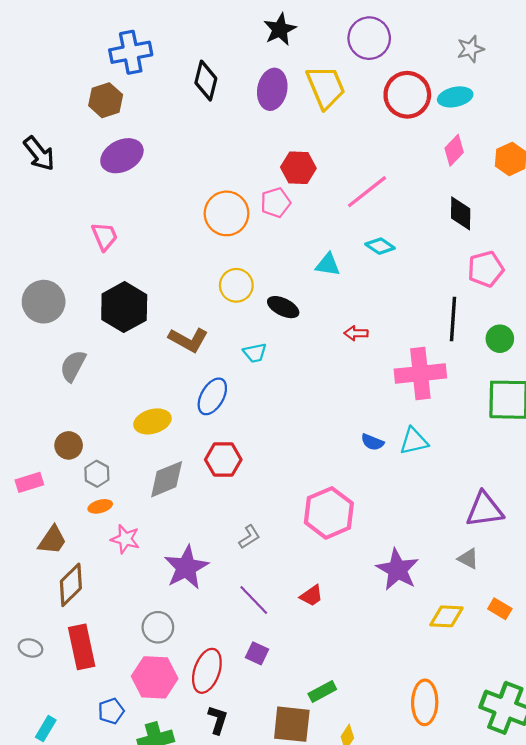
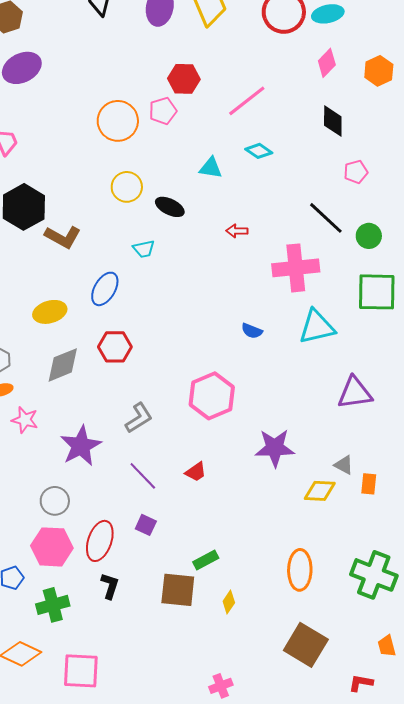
pink pentagon: (486, 269) -> (356, 172), size x0.7
black line: (453, 319) -> (326, 218), turned -51
brown L-shape: (188, 340) -> (63, 237), moved
cyan triangle: (414, 441) -> (317, 327), moved, size x1.4
gray L-shape: (249, 537) -> (139, 418), size x1.4
gray triangle: (468, 559) -> (344, 465), moved
purple star: (397, 570) -> (275, 448), turned -30
orange rectangle: (500, 609) -> (369, 484), turned 65

